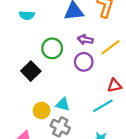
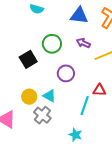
purple circle: (84, 62) -> (66, 73), moved
cyan line: (103, 106) -> (85, 106), turned -54

